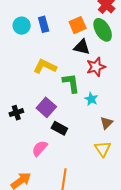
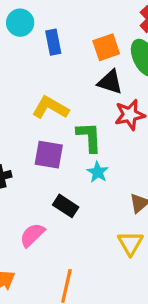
cyan circle: (22, 26) -> (20, 23), moved
cyan star: (91, 99) -> (98, 172), moved
purple square: (46, 107) -> (49, 155), moved, turned -36

